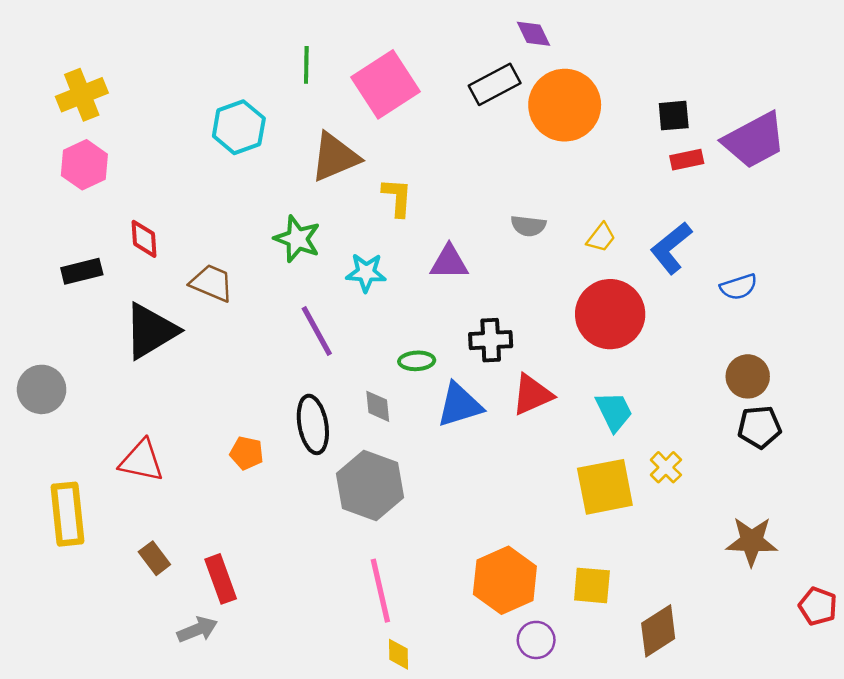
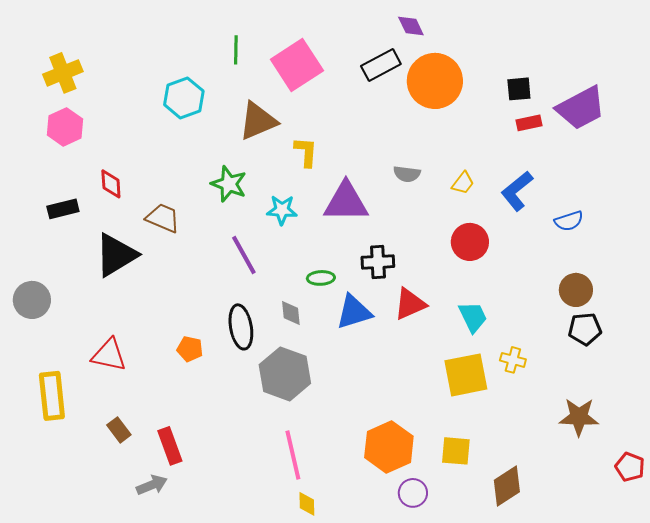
purple triangle: (449, 262) -> (346, 202), size x1.5
red circle: (610, 314) -> (470, 242), size x0.7
yellow cross: (666, 467) -> (513, 360), turned -30

